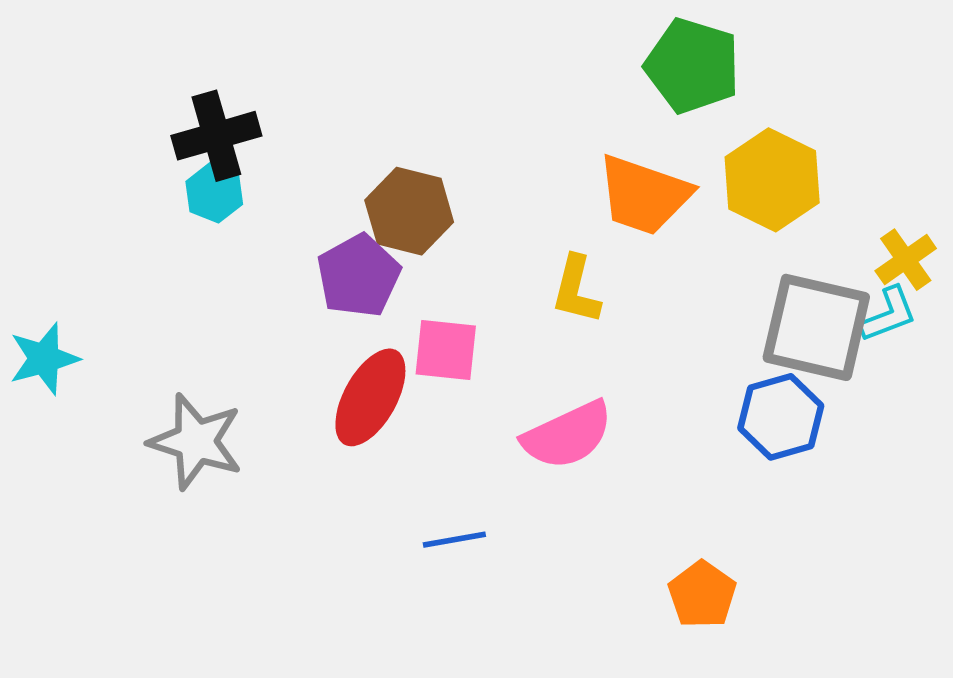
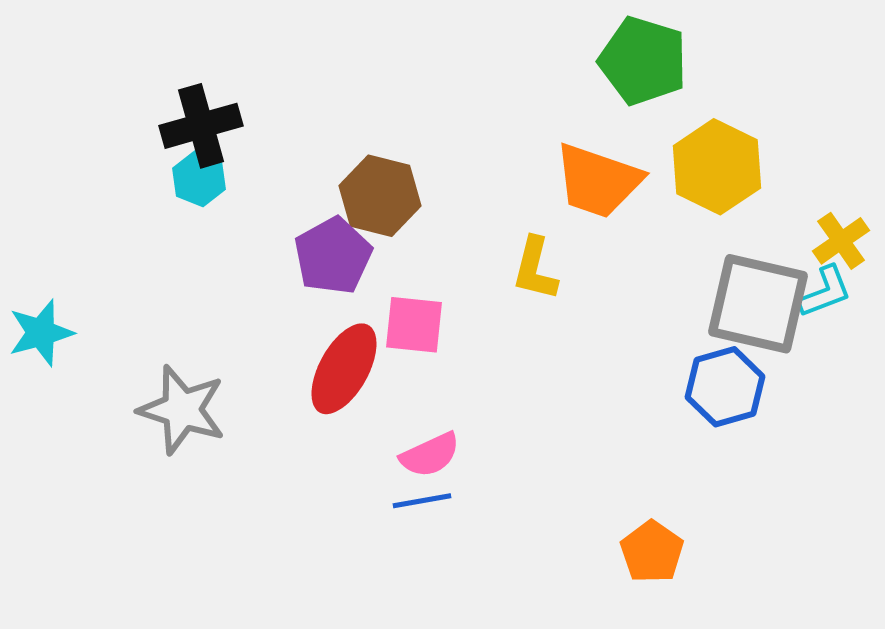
pink semicircle: (568, 435) -> (430, 455), moved, size x0.7

